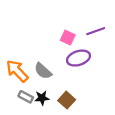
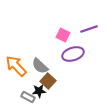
gray rectangle: (26, 97) -> (28, 97), moved
brown square: (67, 100) -> (48, 81), moved

